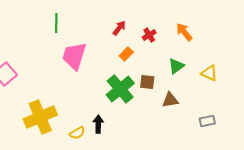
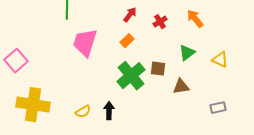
orange rectangle: (126, 54) -> (127, 41), moved
yellow cross: (40, 117) -> (33, 105), moved, turned 32
yellow semicircle: (77, 133) -> (83, 112), moved

